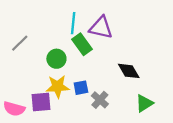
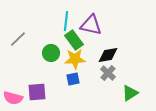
black diamond: (129, 71) -> (108, 55), moved, turned -70
yellow star: (58, 87) -> (75, 59), moved
gray cross: (100, 100) -> (108, 73), moved

